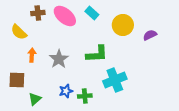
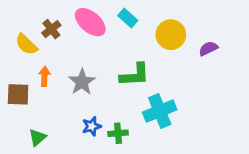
brown cross: (38, 13) -> (51, 29), moved, turned -32
brown square: (17, 80) -> (18, 94), moved
green triangle: (35, 99) -> (37, 137), moved

